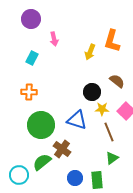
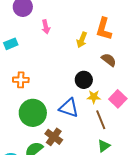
cyan rectangle: (32, 58) -> (11, 44), moved, turned 40
brown semicircle: (117, 81) -> (109, 60), moved

